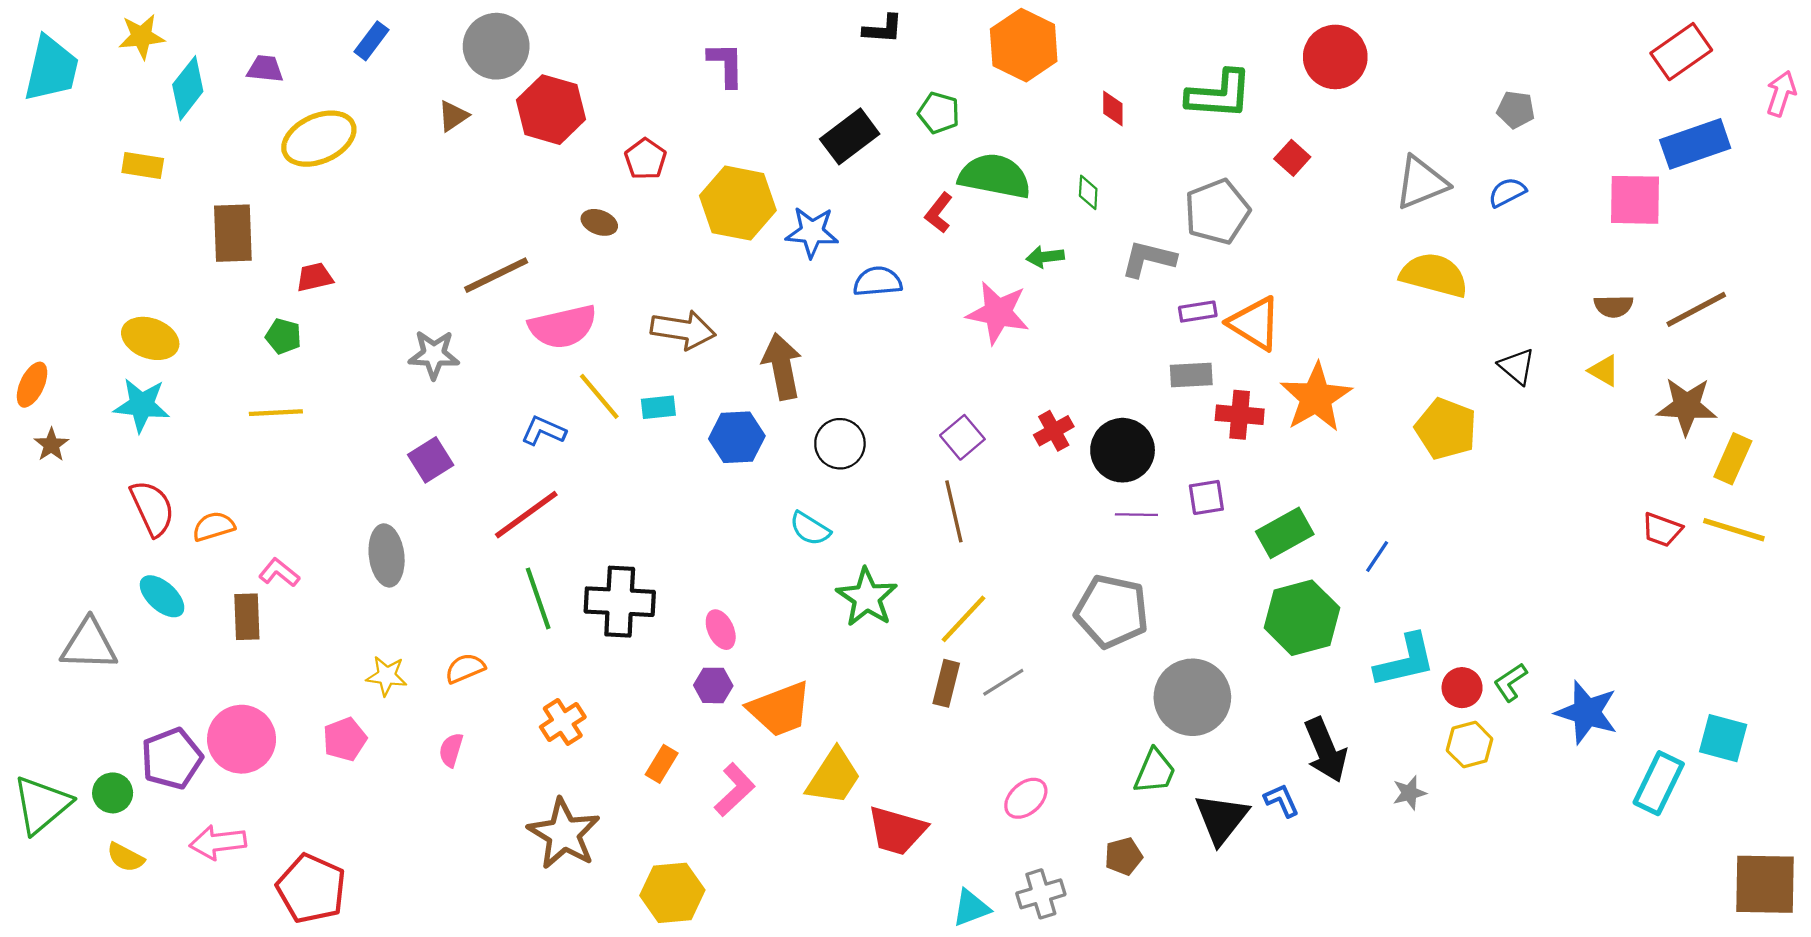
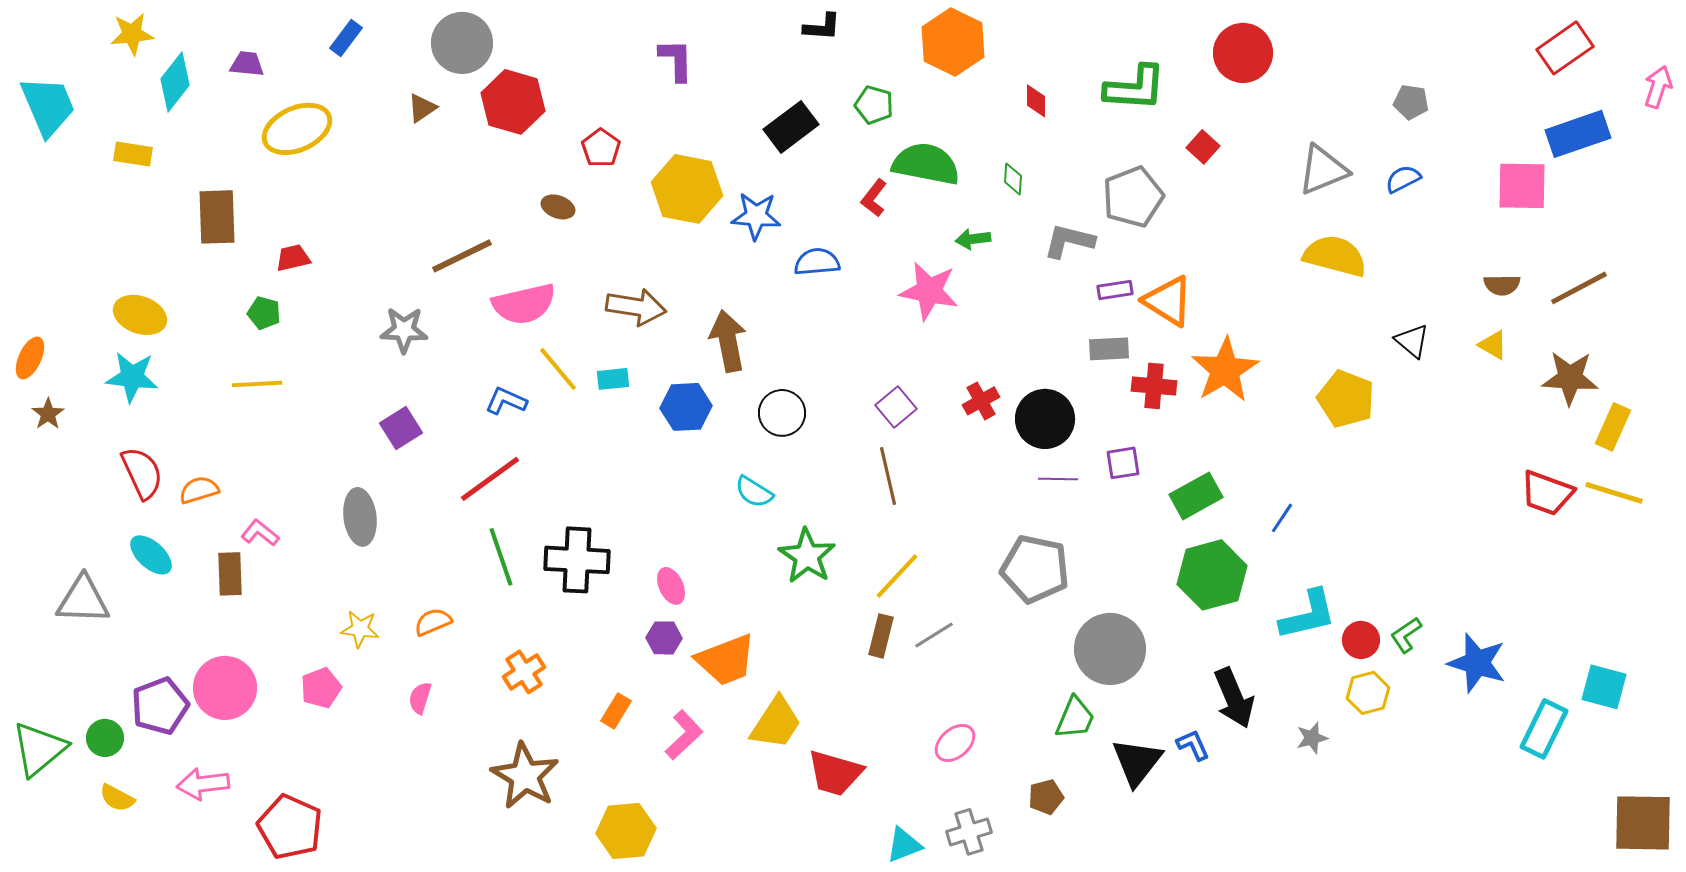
cyan trapezoid: (51, 69) -> (48, 106), moved, turned -36
red trapezoid: (1662, 530) -> (1547, 493), size x1.4

